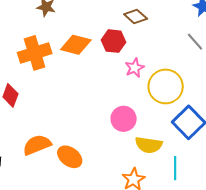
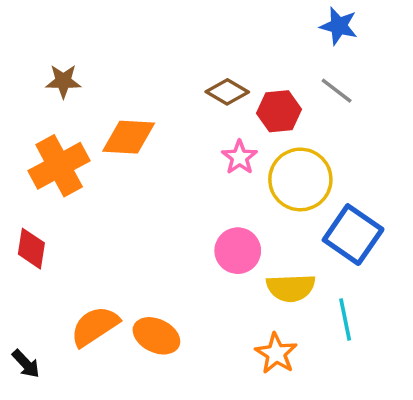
brown diamond: (136, 16) -> (227, 92), moved
red hexagon: (114, 41) -> (279, 111), moved

